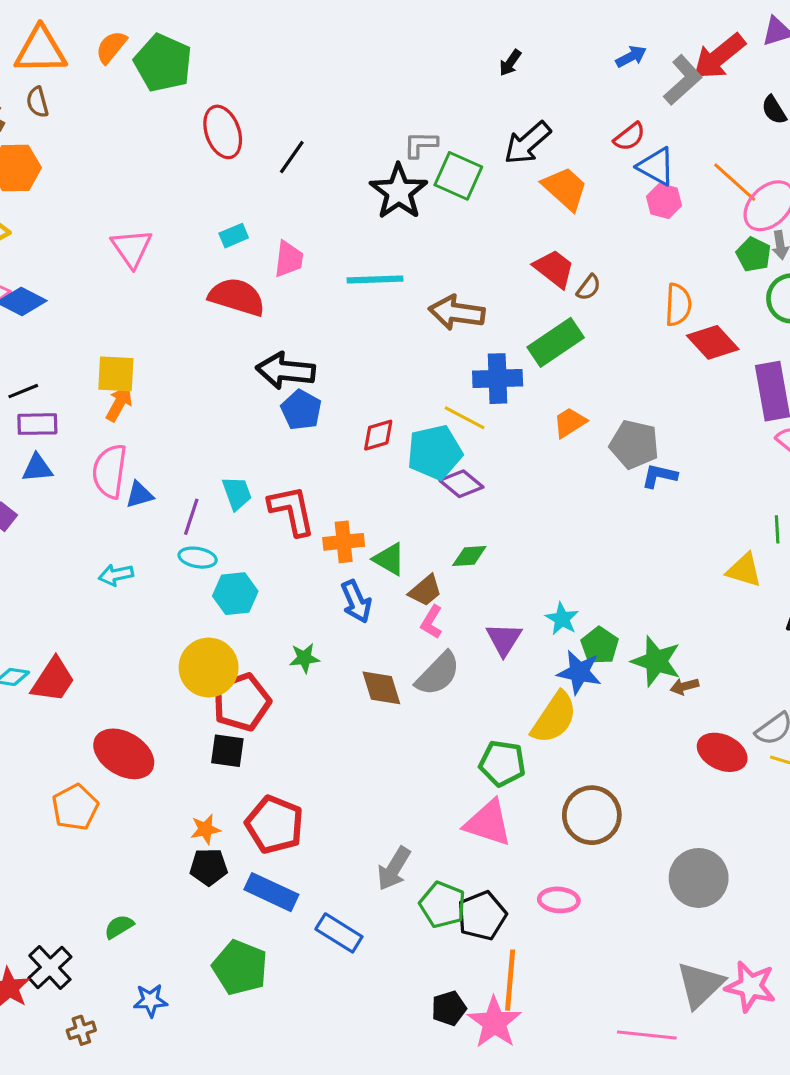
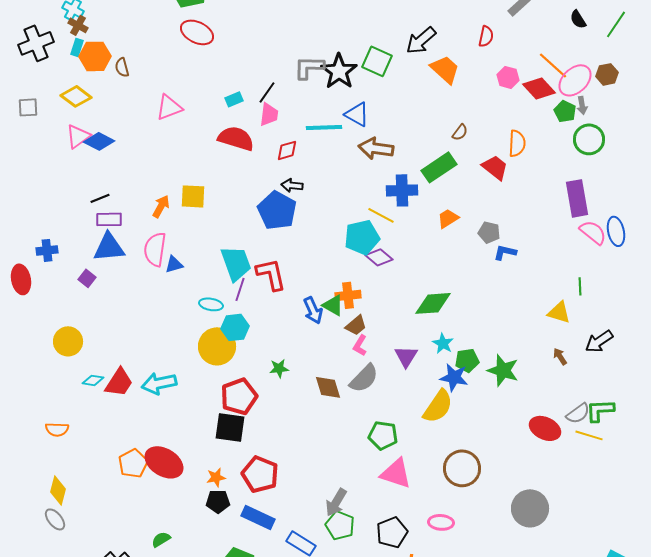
brown semicircle: (37, 102) -> (122, 67), moved
red ellipse: (223, 132) -> (197, 32), moved, turned -44
red semicircle: (629, 137) -> (486, 36), turned -40
gray L-shape: (421, 144) -> (309, 67), moved, size x1.4
black line: (292, 157) -> (267, 92), moved
blue triangle: (656, 166) -> (357, 114), moved
pink triangle: (132, 248) -> (169, 107), turned 44
red trapezoid: (554, 269) -> (495, 167), moved
red diamond: (713, 342) -> (539, 88), moved
black arrow: (286, 371) -> (292, 185), moved, size x0.6
yellow square: (116, 374) -> (193, 196), moved
blue pentagon: (301, 410) -> (277, 210), size x1.5
red diamond: (378, 435) -> (287, 150), moved
gray pentagon: (634, 444) -> (489, 232), size x0.7
blue triangle: (37, 468) -> (109, 247), size x1.6
cyan trapezoid: (237, 493) -> (236, 263), size x1.6
purple line: (191, 517) -> (240, 289), moved
orange cross: (344, 542) -> (348, 295), moved
green diamond: (469, 556) -> (433, 303), moved, size x1.6
cyan arrow: (116, 575) -> (159, 383), moved, size x1.6
blue arrow: (356, 602) -> (313, 310), moved
green pentagon: (600, 646) -> (467, 360), turned 30
yellow circle: (209, 667) -> (217, 346), moved
brown arrow: (684, 686) -> (560, 356), moved, turned 72
black square: (227, 751) -> (230, 427), size x1.4
red ellipse: (124, 754) -> (164, 462), moved
green pentagon: (502, 763) -> (383, 435), moved
green pentagon: (443, 905) -> (340, 525), moved

